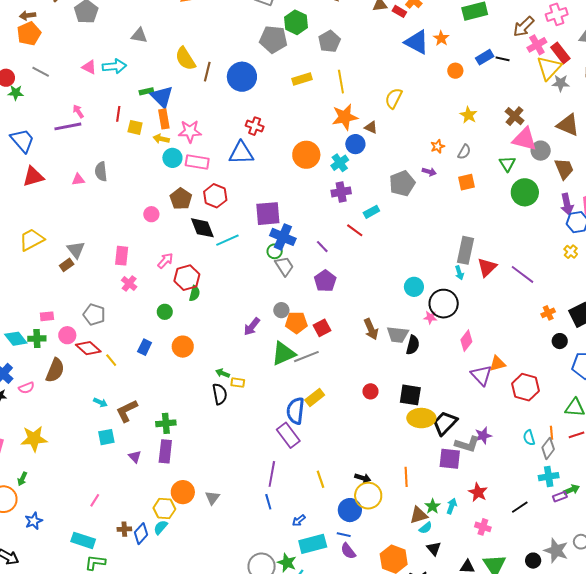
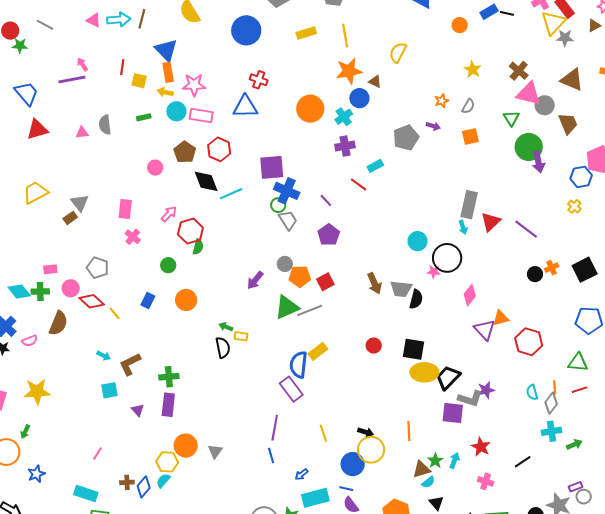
brown line: (207, 72) -> (142, 19), moved
green rectangle: (146, 91) -> (144, 117), moved
purple arrow: (567, 204) -> (538, 162), moved
black circle: (560, 341) -> (535, 274), moved
purple rectangle: (560, 497) -> (575, 487), moved

